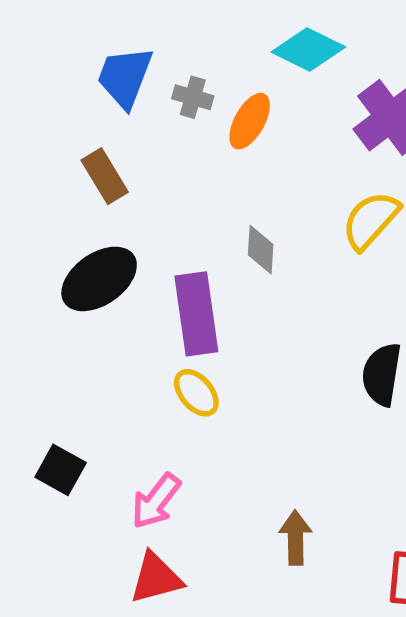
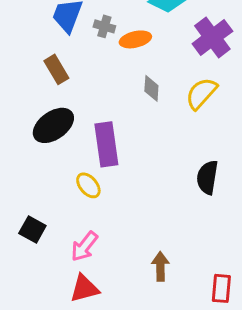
orange ellipse: (250, 121) -> (135, 39), turned 48
gray diamond: (261, 250) -> (151, 88), moved
yellow ellipse: (196, 393) -> (88, 185), moved

